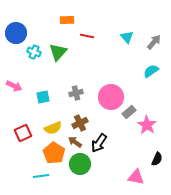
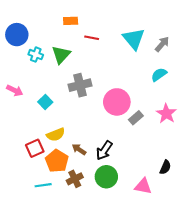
cyan triangle: (127, 37) -> (134, 39), size x1.6
gray cross: (76, 93) -> (80, 85), moved, size x1.5
cyan square: (43, 97) -> (45, 102), turned -32
brown cross: (80, 123) -> (75, 179), moved
pink star: (147, 125) -> (166, 114), moved
red square: (23, 133) -> (35, 148), moved
green circle: (80, 164) -> (106, 177), moved

